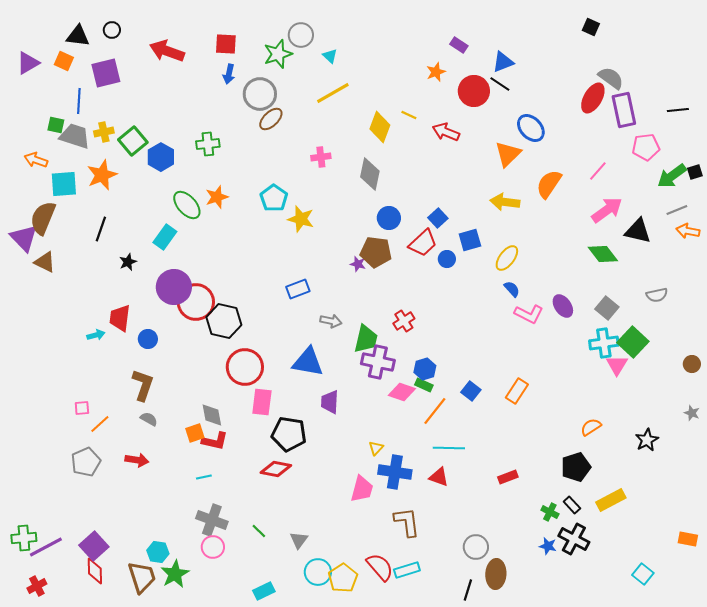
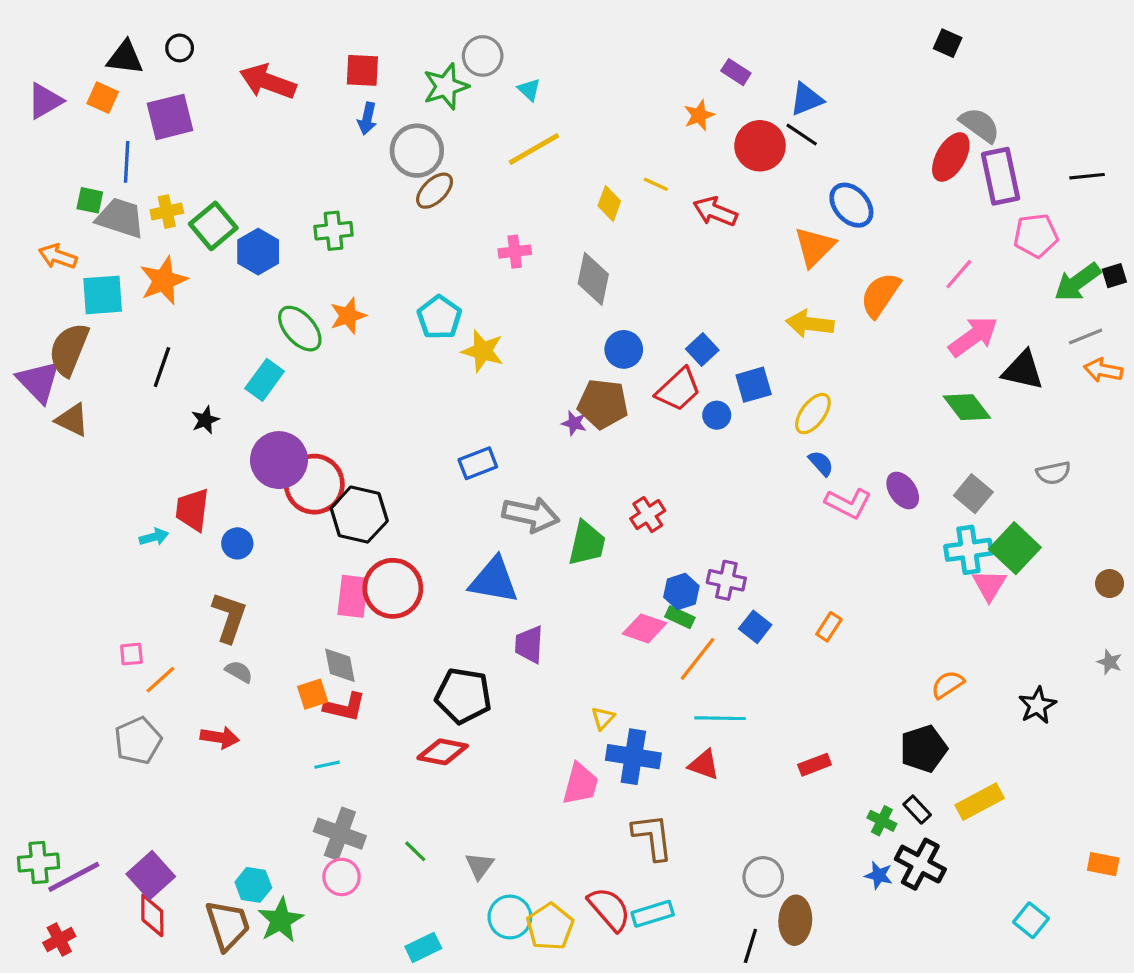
yellow diamond: (380, 127) -> (609, 203), size x0.7
gray arrow: (331, 321) -> (531, 515), size x1.6
purple cross: (378, 362) -> (726, 580), moved, size x0.7
orange rectangle: (517, 391) -> (829, 627), size x0.7
pink rectangle: (262, 402) -> (353, 596), moved

